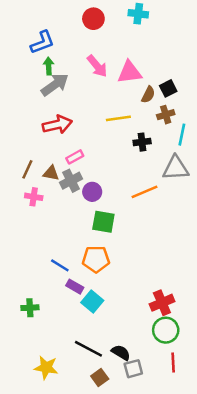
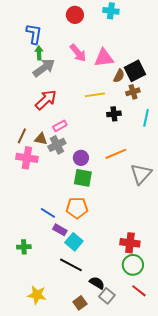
blue L-shape: (42, 42) -> (34, 34), turned -60
black square: (168, 88) -> (135, 71), size x1.5
red arrow: (57, 125) -> (46, 100), turned -30
cyan line: (182, 135) -> (146, 118), moved
gray triangle: (176, 168) -> (141, 174), moved, turned -45
purple circle: (92, 192) -> (81, 158), moved
pink cross: (34, 197) -> (27, 158), size x1.5
red cross: (162, 303) -> (130, 243), turned 30
black line: (88, 349) -> (71, 265), moved
red line: (173, 363) -> (139, 291), turned -49
gray square: (133, 369) -> (107, 296), turned -35

